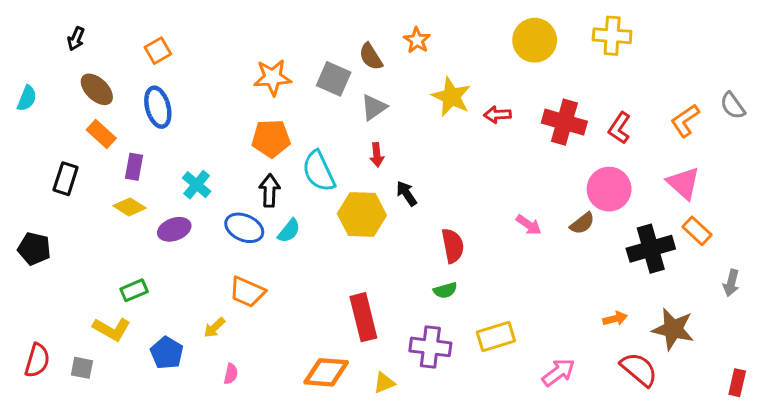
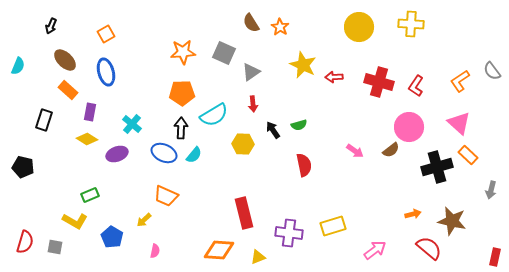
brown semicircle: (371, 57) -> (251, 23), moved
cyan semicircle: (319, 171) -> (214, 115), turned -96
yellow hexagon: (362, 214) -> (243, 144), size x0.7
green semicircle: (445, 290) -> (299, 125), moved

